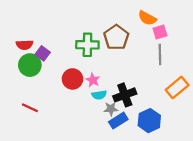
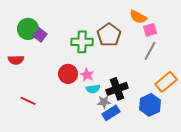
red semicircle: (24, 45) -> (16, 60), moved
purple square: (43, 53) -> (40, 35), moved
gray line: (160, 54) -> (150, 51), turned 30
green circle: (30, 65) -> (28, 29), moved
blue hexagon: (149, 121) -> (150, 105), moved

